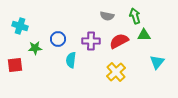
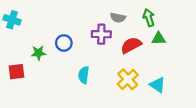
cyan cross: (20, 26) -> (12, 20), moved
purple cross: (91, 41) -> (101, 34), moved
cyan semicircle: (71, 60) -> (84, 75), moved
cyan triangle: (157, 62) -> (158, 85), moved, turned -35

